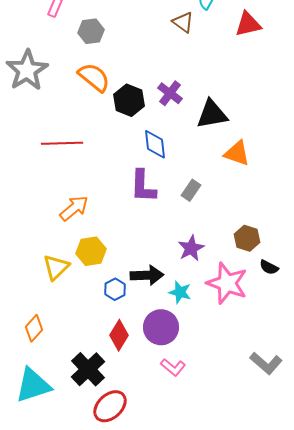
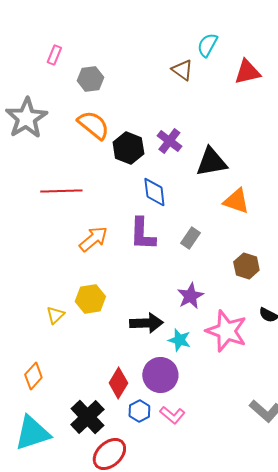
orange arrow: (74, 208) -> (93, 239), moved
brown hexagon: (247, 238) -> (246, 266), moved
yellow triangle: (56, 267) -> (55, 315), size x0.7
blue hexagon: (115, 289) -> (139, 411), moved

